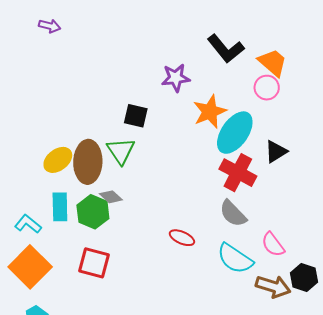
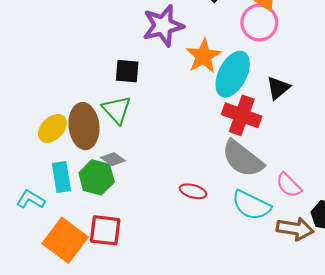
purple star: (176, 78) -> (163, 26), size x1.4
pink circle: (267, 88) -> (259, 23), size x1.4
gray semicircle: (233, 214) -> (243, 159), size x1.4
orange square: (30, 267) -> (65, 240), moved

